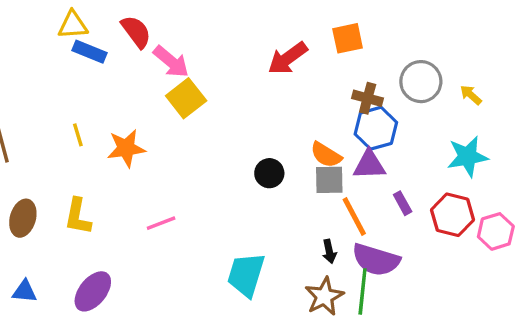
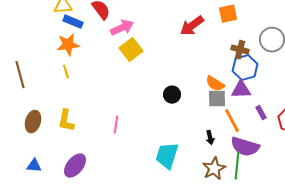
pink arrow: (171, 62) -> (122, 28), turned -65
orange star: (126, 148) -> (68, 45), moved
black circle: (269, 173) -> (172, 95), moved
pink line: (161, 223) -> (116, 125), turned -60
black arrow: (329, 251) -> (210, 138), moved

